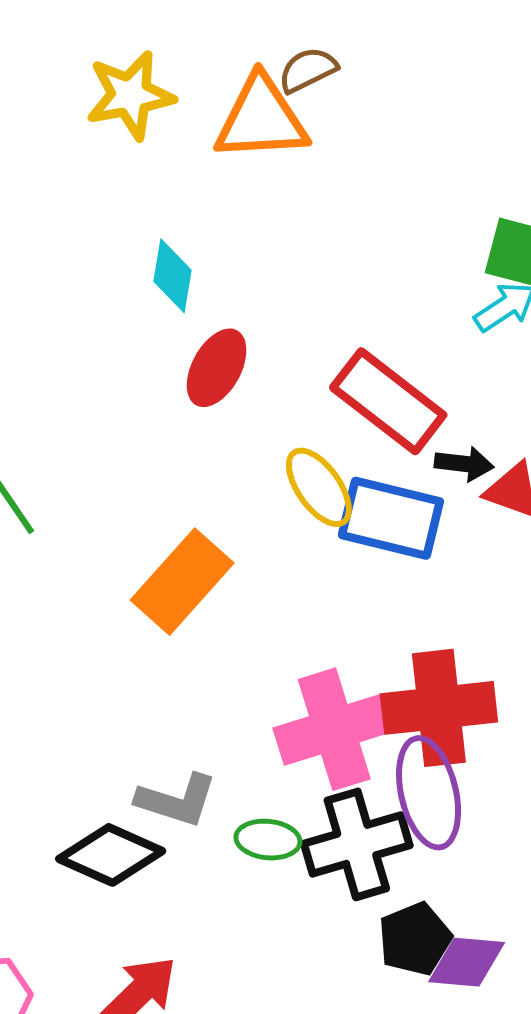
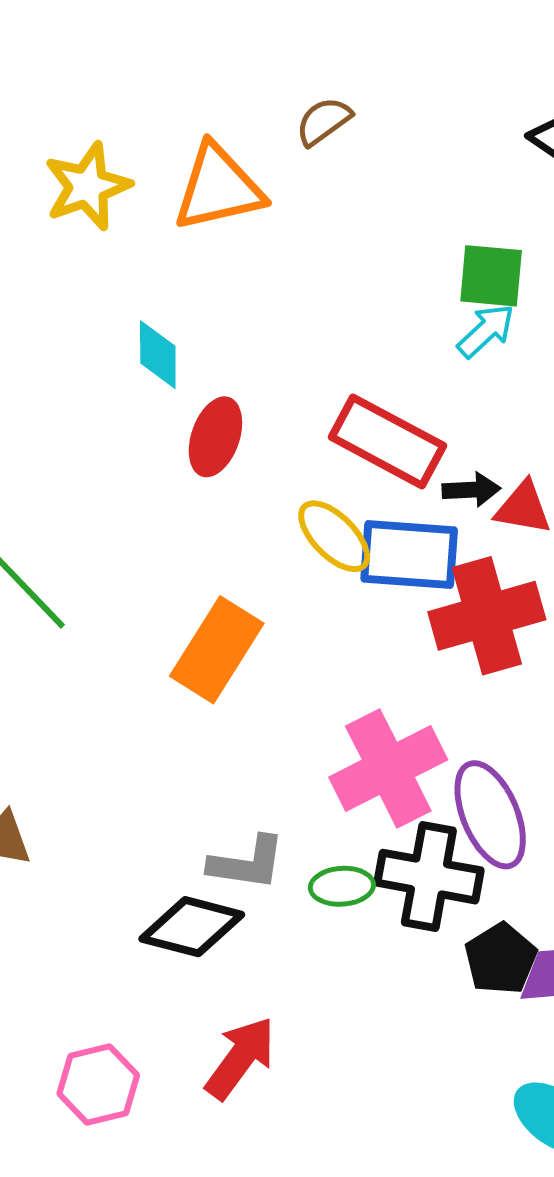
brown semicircle: (308, 70) -> (324, 121), moved
red cross: (439, 708) -> (487, 616), moved
black cross: (357, 844) -> (429, 877), turned 36

